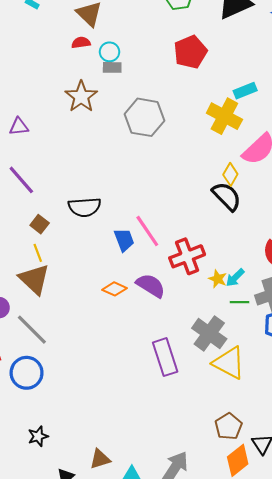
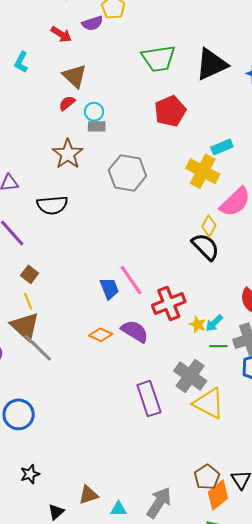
red semicircle: (81, 43) -> (67, 103), turned -30
black semicircle: (85, 207) -> (52, 205), moved
gray line: (32, 330) -> (38, 348), moved
brown pentagon: (229, 426) -> (207, 477), moved

